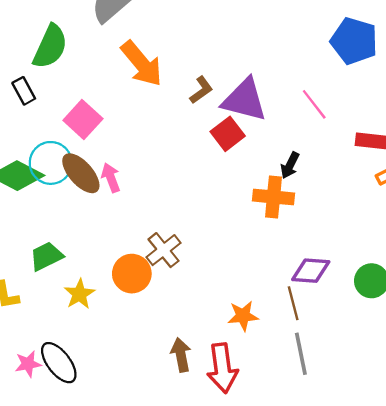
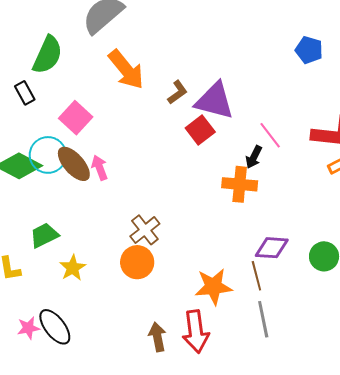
blue pentagon: (354, 41) -> (309, 50), size x0.7
pink line: (314, 104) -> (270, 135), moved
orange circle: (132, 274) -> (137, 262), moved
orange star: (243, 316) -> (213, 287), size x1.4
brown arrow: (181, 355) -> (157, 337), moved

